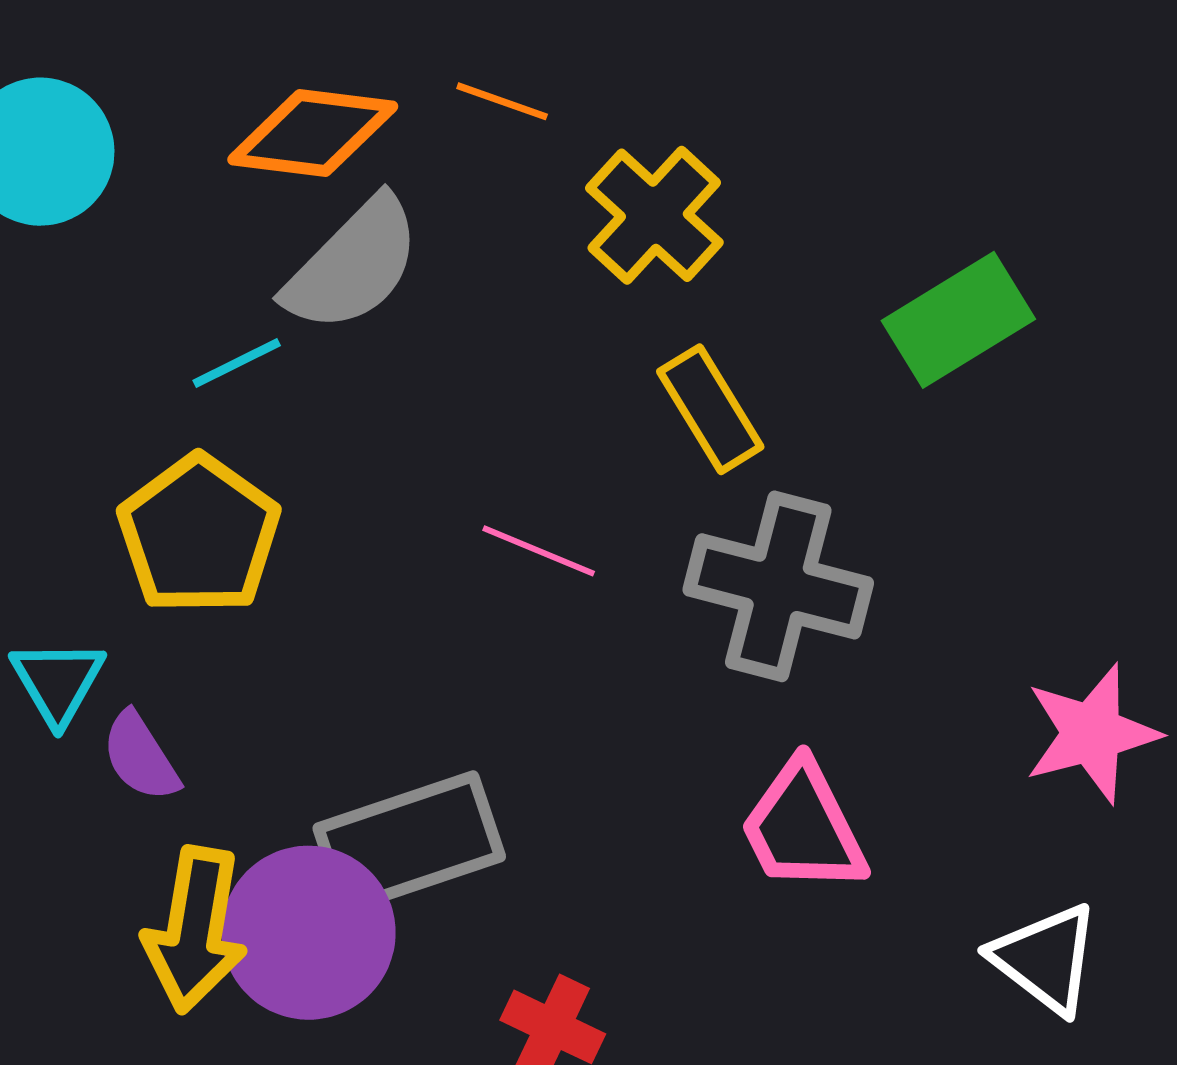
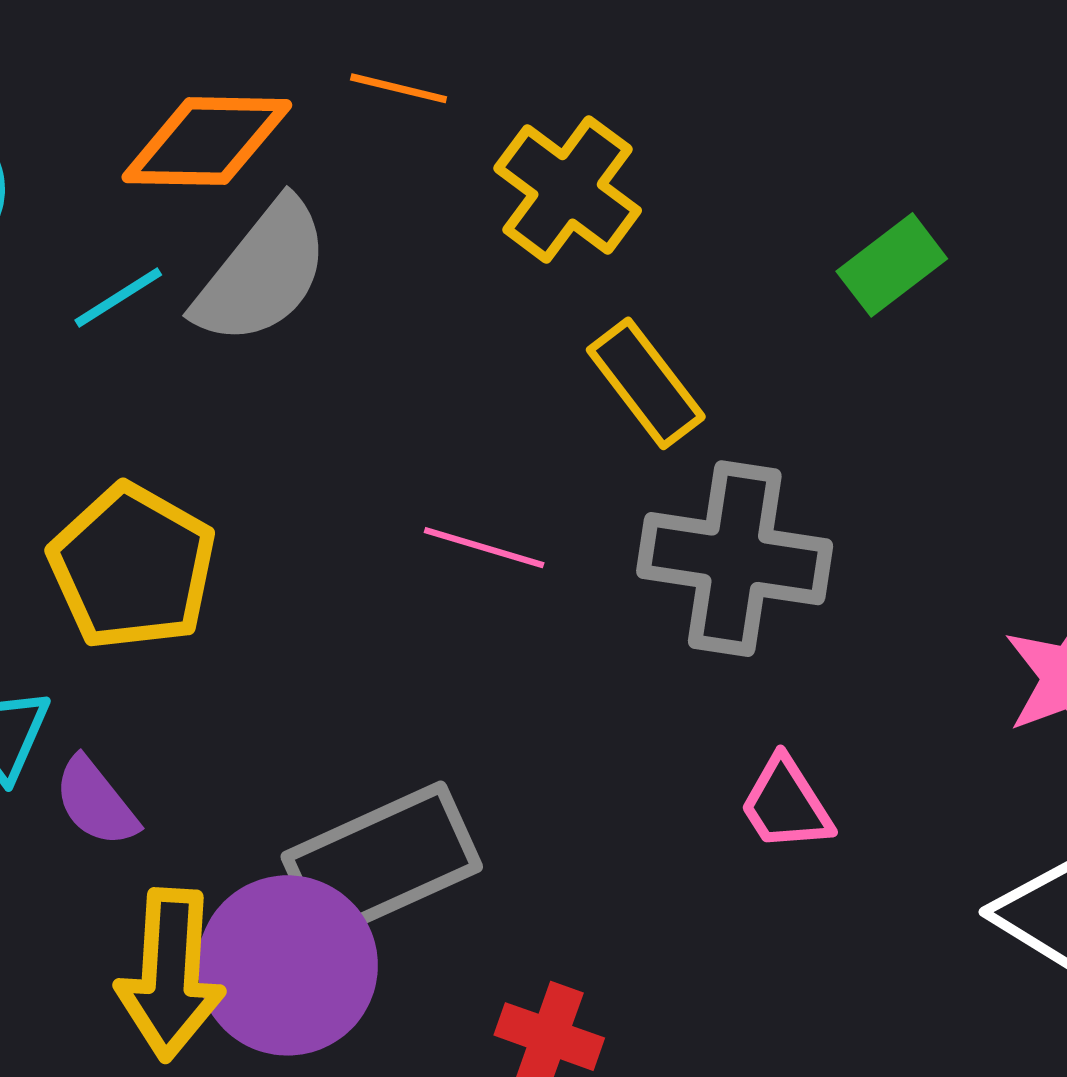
green rectangle: (958, 320) -> (892, 265), size x0.7
cyan line: (237, 363) -> (118, 297), moved
pink trapezoid: (803, 827) -> (786, 804), size x0.7

